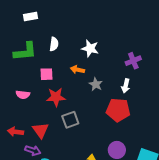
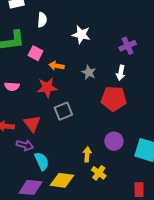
white semicircle: (54, 44) -> (42, 20), moved
orange arrow: (77, 70) -> (56, 66), moved
pink square: (47, 74) -> (36, 53), moved, turned 32

